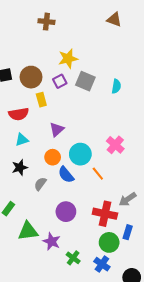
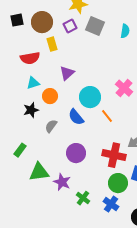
orange circle: (53, 157) -> (50, 96), moved

